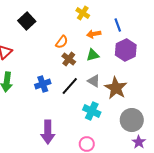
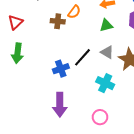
brown cross: (69, 59) -> (58, 21), moved, turned -32
blue cross: (43, 84) -> (61, 69), moved

